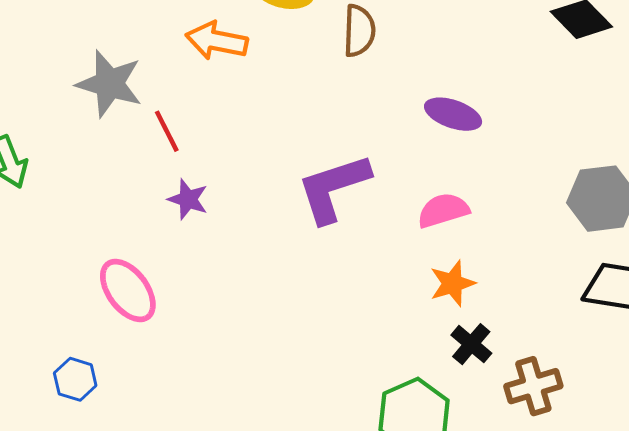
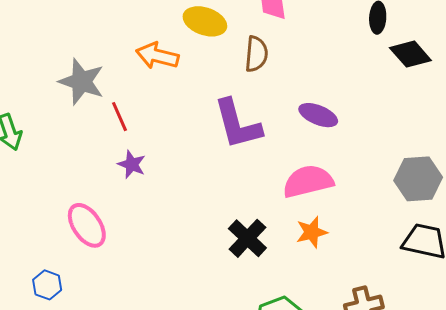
purple L-shape: (333, 188) -> (237, 124), moved, turned -90
pink semicircle: (443, 210) -> (308, 181), size x1.4
black cross: (471, 344) -> (247, 238), moved, size x1.4

